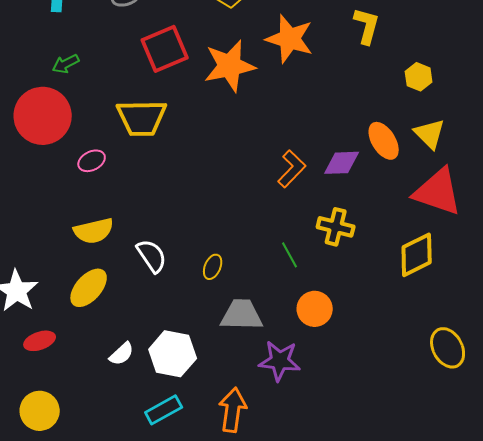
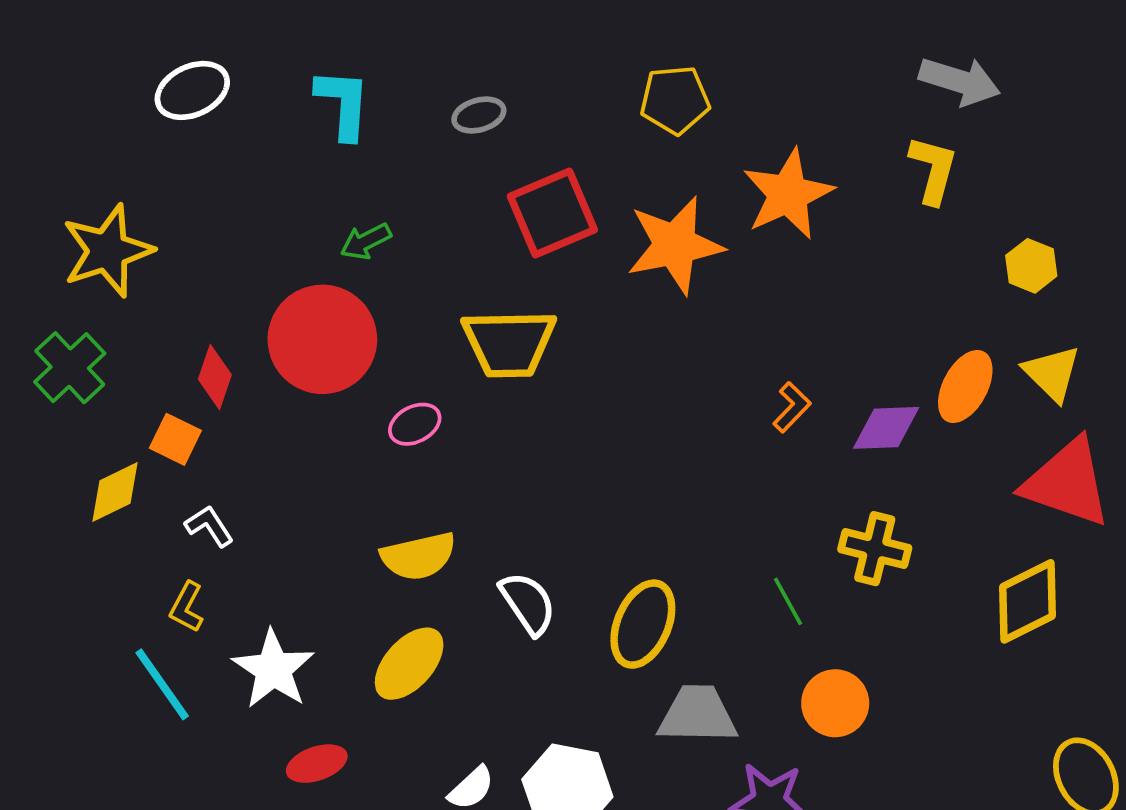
orange star: (290, 39) -> (788, 194), turned 30
orange ellipse: (384, 141) -> (965, 386), turned 60
orange L-shape: (292, 169) -> (792, 407), moved, size x0.7
yellow ellipse: (213, 267) -> (643, 624), size x1.8

